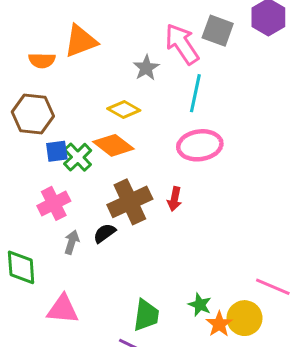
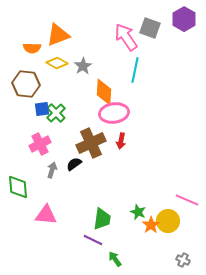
gray star: (146, 68) -> (83, 66), moved
yellow diamond: (124, 110) -> (57, 63), moved
orange diamond: (113, 145) -> (104, 92), moved, turned 56
pink ellipse: (200, 145) -> (114, 113), moved

